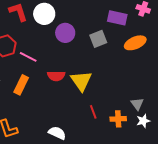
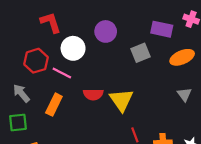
white circle: (44, 14) -> (73, 48), moved
purple circle: (65, 33) -> (106, 31), moved
gray triangle: (137, 104) -> (184, 94), moved

